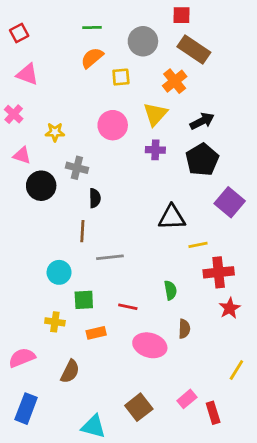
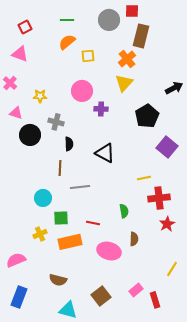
red square: (19, 33) -> (25, 27), moved
gray circle: (143, 41) -> (109, 20), moved
brown rectangle: (194, 50) -> (141, 36), turned 70
yellow triangle: (155, 114) -> (124, 83), moved
black arrow: (202, 121) -> (174, 88), moved
purple cross: (155, 150) -> (101, 109), moved
black triangle: (172, 217) -> (105, 153), moved, turned 30
yellow cross: (55, 322) -> (40, 234), turned -32
orange rectangle: (96, 333) -> (70, 242), size x1.6
brown semicircle: (70, 371) -> (58, 280), moved, turned 78

